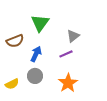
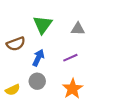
gray triangle: (73, 36) -> (78, 29), moved, turned 40

